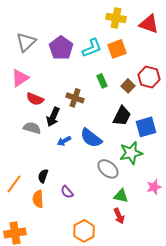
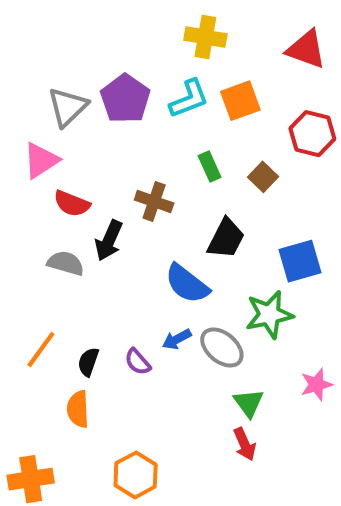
yellow cross: (116, 18) -> (205, 37), moved
gray triangle: (26, 42) -> (68, 107), moved
red hexagon: (149, 77) -> (312, 134), moved
black trapezoid: (122, 116) -> (226, 239), moved
blue arrow: (64, 141) -> (177, 339), moved
orange line: (14, 184) -> (41, 350), moved
purple semicircle: (67, 192) -> (138, 362), moved
green triangle: (121, 196) -> (249, 403), turned 42
orange hexagon: (84, 231) -> (136, 475), moved

